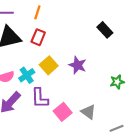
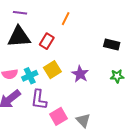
orange line: (37, 12) -> (66, 19), moved
black rectangle: (105, 30) -> (112, 45), turned -42
green star: (117, 82) -> (117, 76), moved

